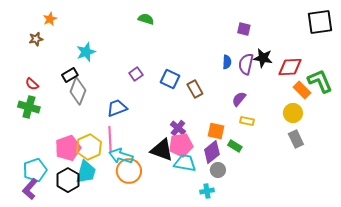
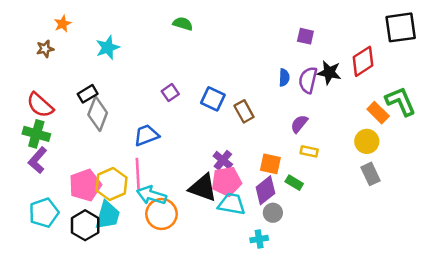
cyan star: (86, 52) -> (108, 48), moved
red diamond: (290, 67) -> (363, 61), moved, turned -30
red semicircle: (32, 84) -> (40, 105), size x1.6
purple L-shape: (30, 189) -> (38, 160), moved

